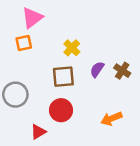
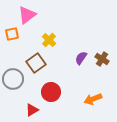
orange square: (24, 43) -> (12, 34), moved
yellow cross: (72, 48) -> (49, 40), moved
brown square: (63, 77) -> (36, 63), moved, turned -30

